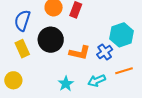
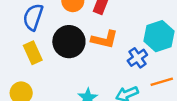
orange L-shape: (80, 53) -> (104, 39), moved

